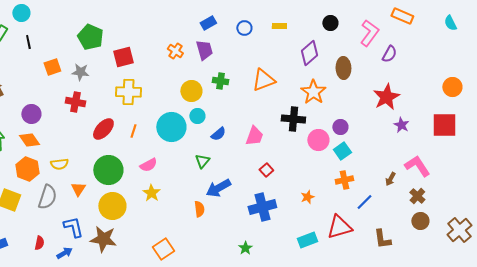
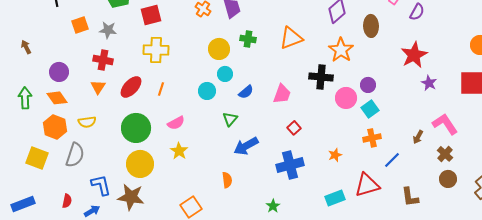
cyan circle: (171, 127) -> (207, 91), moved, size x0.6
orange triangle: (78, 189) -> (98, 87), moved
orange semicircle: (199, 209) -> (227, 180), moved

